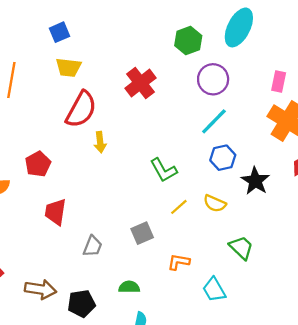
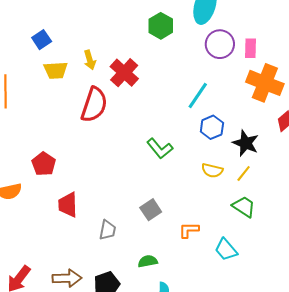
purple circle: (213, 79) -> (220, 44), moved
red semicircle: (81, 109) -> (94, 105), moved
yellow arrow: (100, 142) -> (90, 60), moved
yellow line: (179, 207) -> (244, 173), moved

